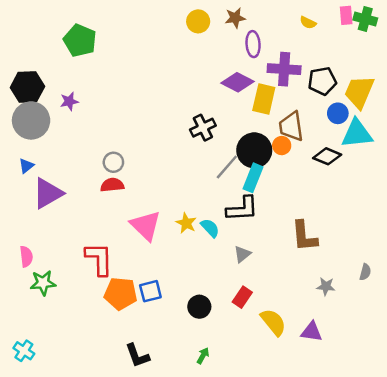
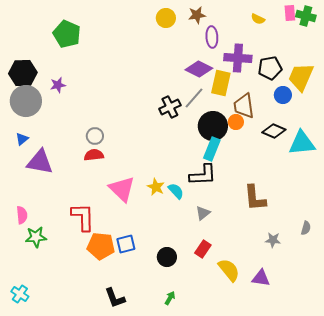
cyan triangle: (357, 134) -> (302, 143), moved
gray line: (227, 167) -> (194, 98), moved
purple triangle: (48, 193) -> (40, 162), turned 40

